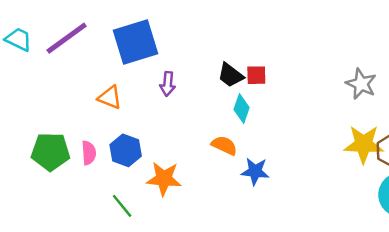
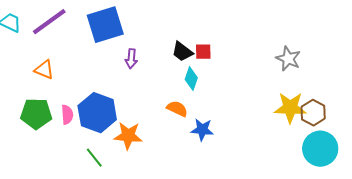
orange triangle: (110, 97) -> (44, 70), moved
blue hexagon: (126, 150) -> (97, 113), size x1.5

